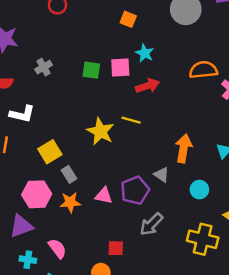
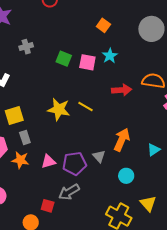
red arrow: (148, 86) -> (122, 90), moved
yellow star: (100, 131) -> (59, 109), turned -30
pink triangle: (104, 196) -> (48, 161), turned -42
gray arrow: (151, 224) -> (69, 192), moved

